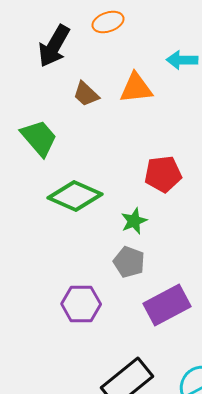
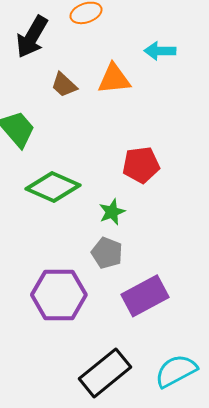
purple hexagon: (81, 304) -> (59, 295), size x1.4

